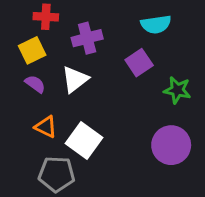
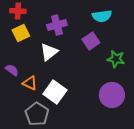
red cross: (46, 17) -> (18, 11), moved
purple semicircle: (35, 84) -> (12, 70), moved
gray pentagon: (57, 174) -> (37, 114), turned 30

